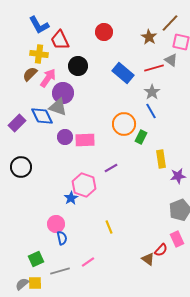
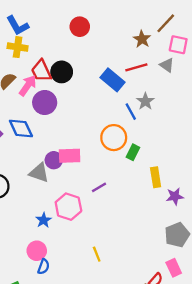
red circle: (104, 32) -> (80, 27), moved
red trapezoid: (60, 40) -> (41, 71), moved
yellow cross: (39, 54) -> (18, 47), moved
red line: (154, 68) -> (136, 67), moved
gray triangle: (58, 107) -> (39, 173), moved
blue line: (151, 111) -> (131, 112), moved
purple circle: (65, 137) -> (54, 160), moved
blue star: (71, 198) -> (44, 220), moved
blue semicircle: (62, 238) -> (44, 267), turned 32

